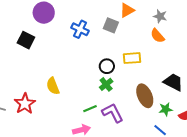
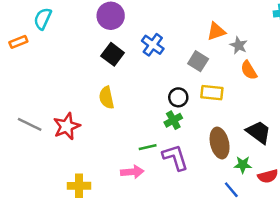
gray star: (160, 16) -> (239, 45), moved
gray square: (111, 25) -> (198, 61), moved
black square: (26, 40) -> (113, 54), moved
yellow semicircle: (53, 86) -> (107, 98), moved

